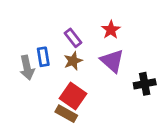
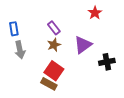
red star: (111, 30) -> (95, 13), moved
blue rectangle: (43, 57) -> (14, 29), moved
purple triangle: (112, 61) -> (83, 45), turned 42

